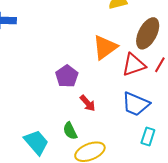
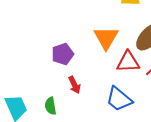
orange triangle: (105, 47) -> (106, 38), turned -40

